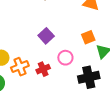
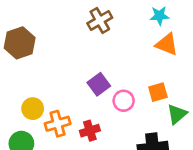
pink circle: (65, 58) -> (124, 101), moved

